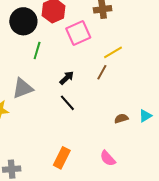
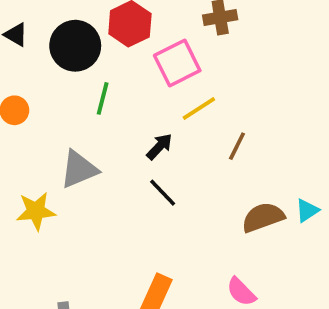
yellow line: (113, 52) -> (199, 108), moved
brown line: (102, 72) -> (237, 146), moved
brown semicircle: (121, 118) -> (263, 217), size x1.6

